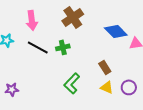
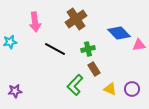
black line: (38, 47) -> (55, 49), moved
green cross: (63, 47) -> (88, 49), moved
brown rectangle: (105, 67) -> (94, 69), moved

